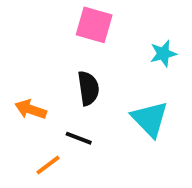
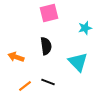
pink square: (94, 25) -> (49, 13), turned -30
black line: (79, 138) -> (48, 82), moved

